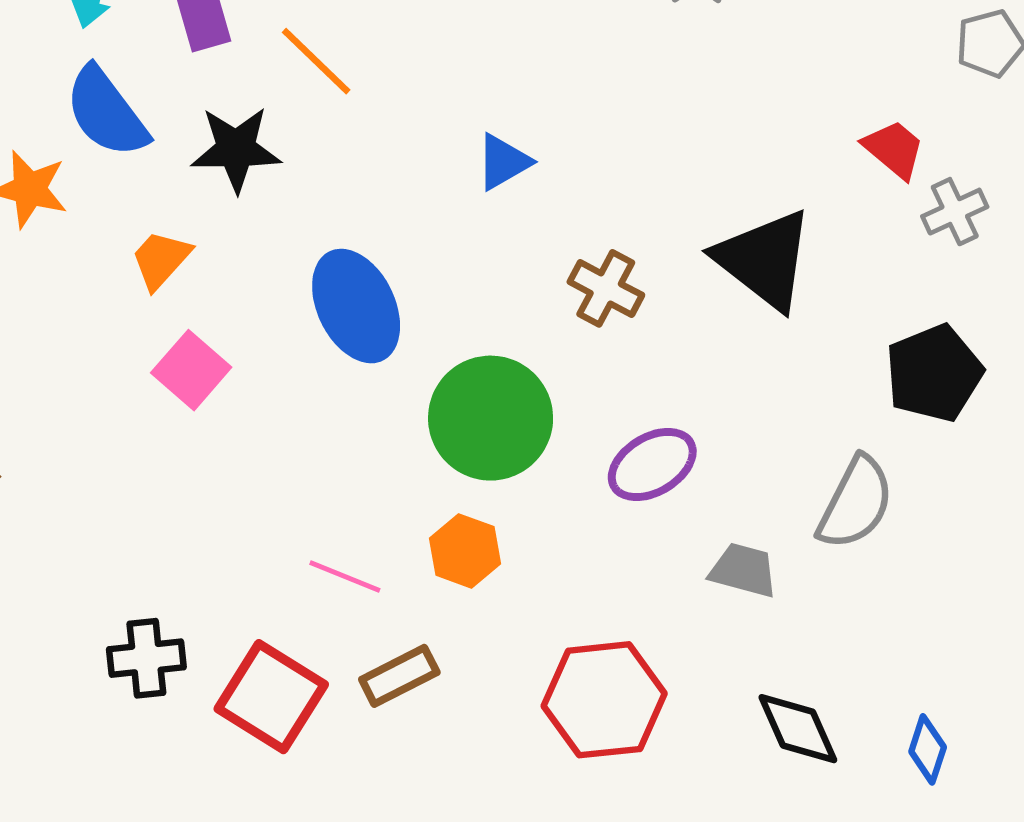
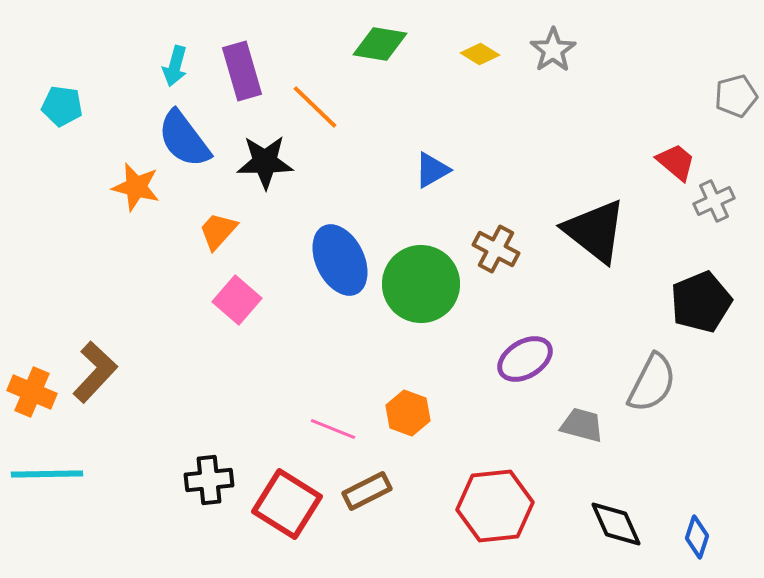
green circle: (491, 418) -> (421, 284), moved

